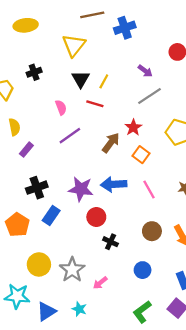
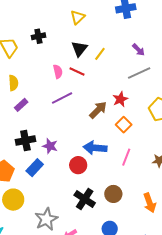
yellow triangle: (74, 45) -> (78, 17), size x0.7
red line: (95, 104) -> (77, 72), moved
purple star: (81, 189) -> (50, 146), moved, size x0.7
pink line: (149, 189) -> (126, 157), turned 42
red circle: (96, 217) -> (78, 165), moved
brown circle: (152, 231) -> (113, 194), moved
black cross: (111, 242) -> (85, 199), size x1.5
yellow circle: (39, 264) -> (13, 200), moved

